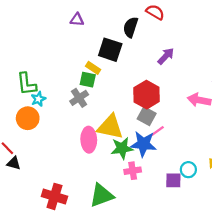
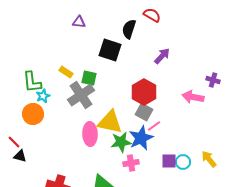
yellow rectangle: (93, 68) -> (66, 72), moved
gray cross: (79, 98) -> (81, 95), size x1.5
blue star: (143, 144) -> (141, 138), turned -30
purple square: (173, 180) -> (169, 161), moved

